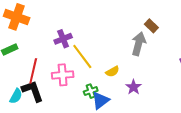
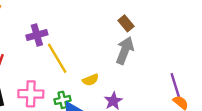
brown rectangle: (151, 26) -> (126, 23), moved
pink cross: (63, 75) -> (31, 94), moved

